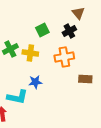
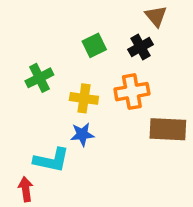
yellow cross: (30, 53) -> (84, 98), moved
brown rectangle: (85, 79) -> (168, 129), size x1.5

